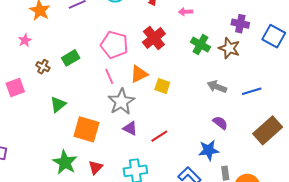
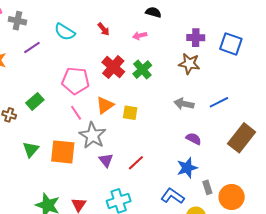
green cross: (200, 45) -> (142, 70), moved, turned 30
purple triangle: (130, 128) -> (106, 160), turned 35
orange square: (86, 129) -> (63, 152), moved

